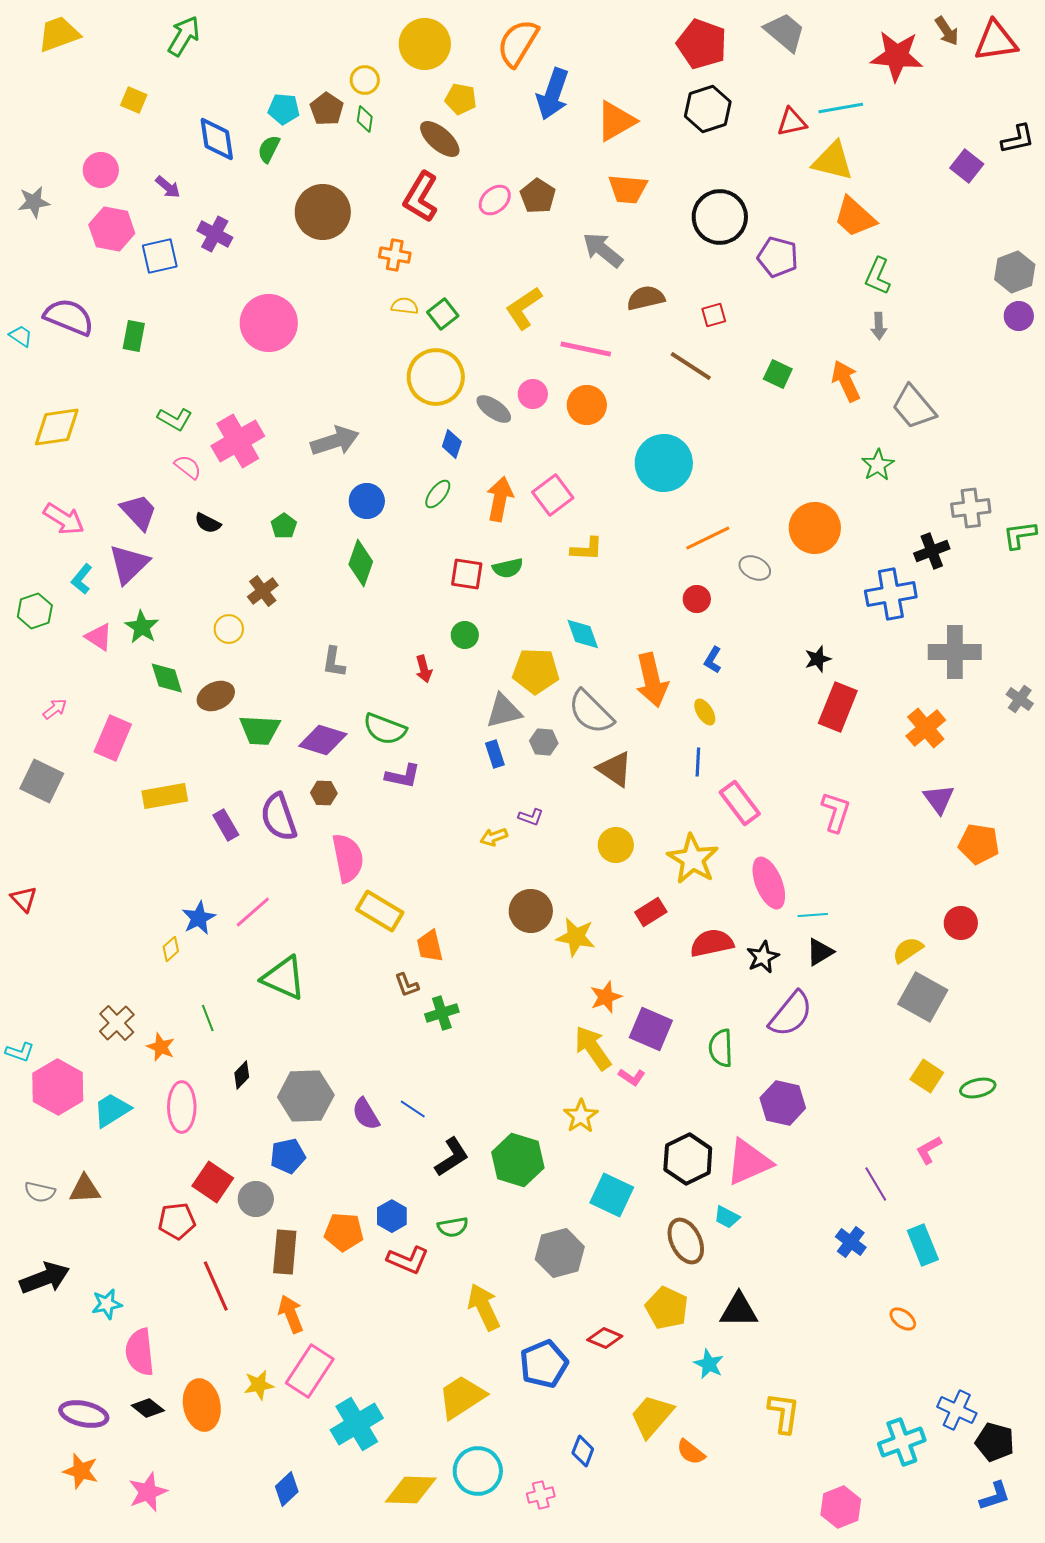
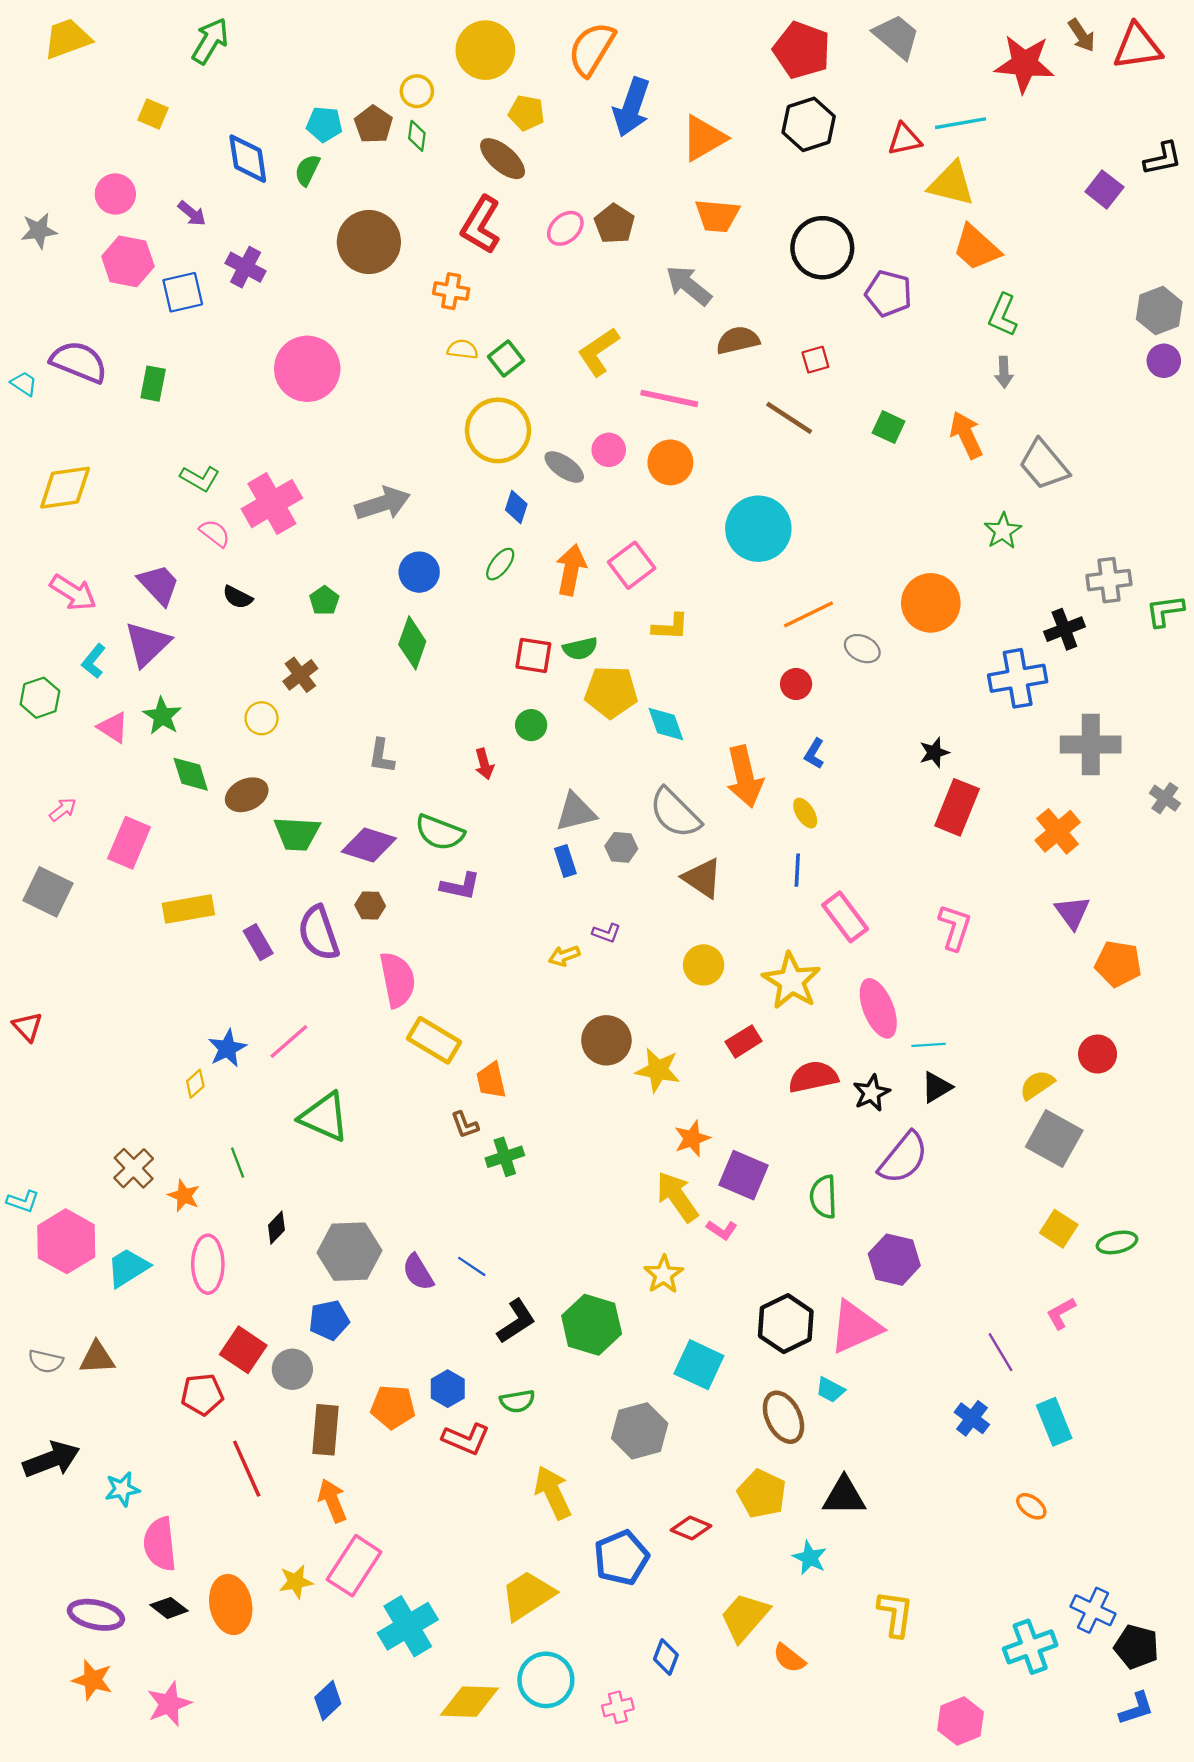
yellow pentagon: (536, 671) -> (611, 692), moved

